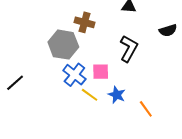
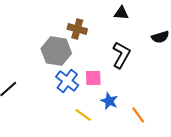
yellow line: (90, 95) -> (83, 115), moved

